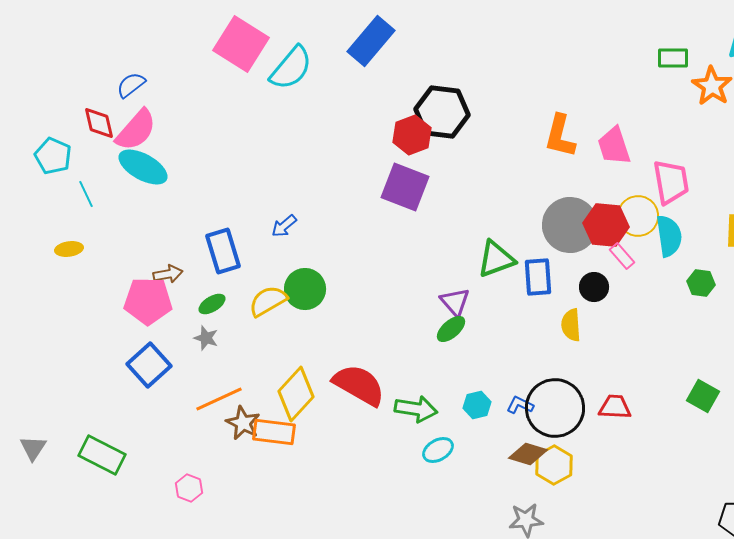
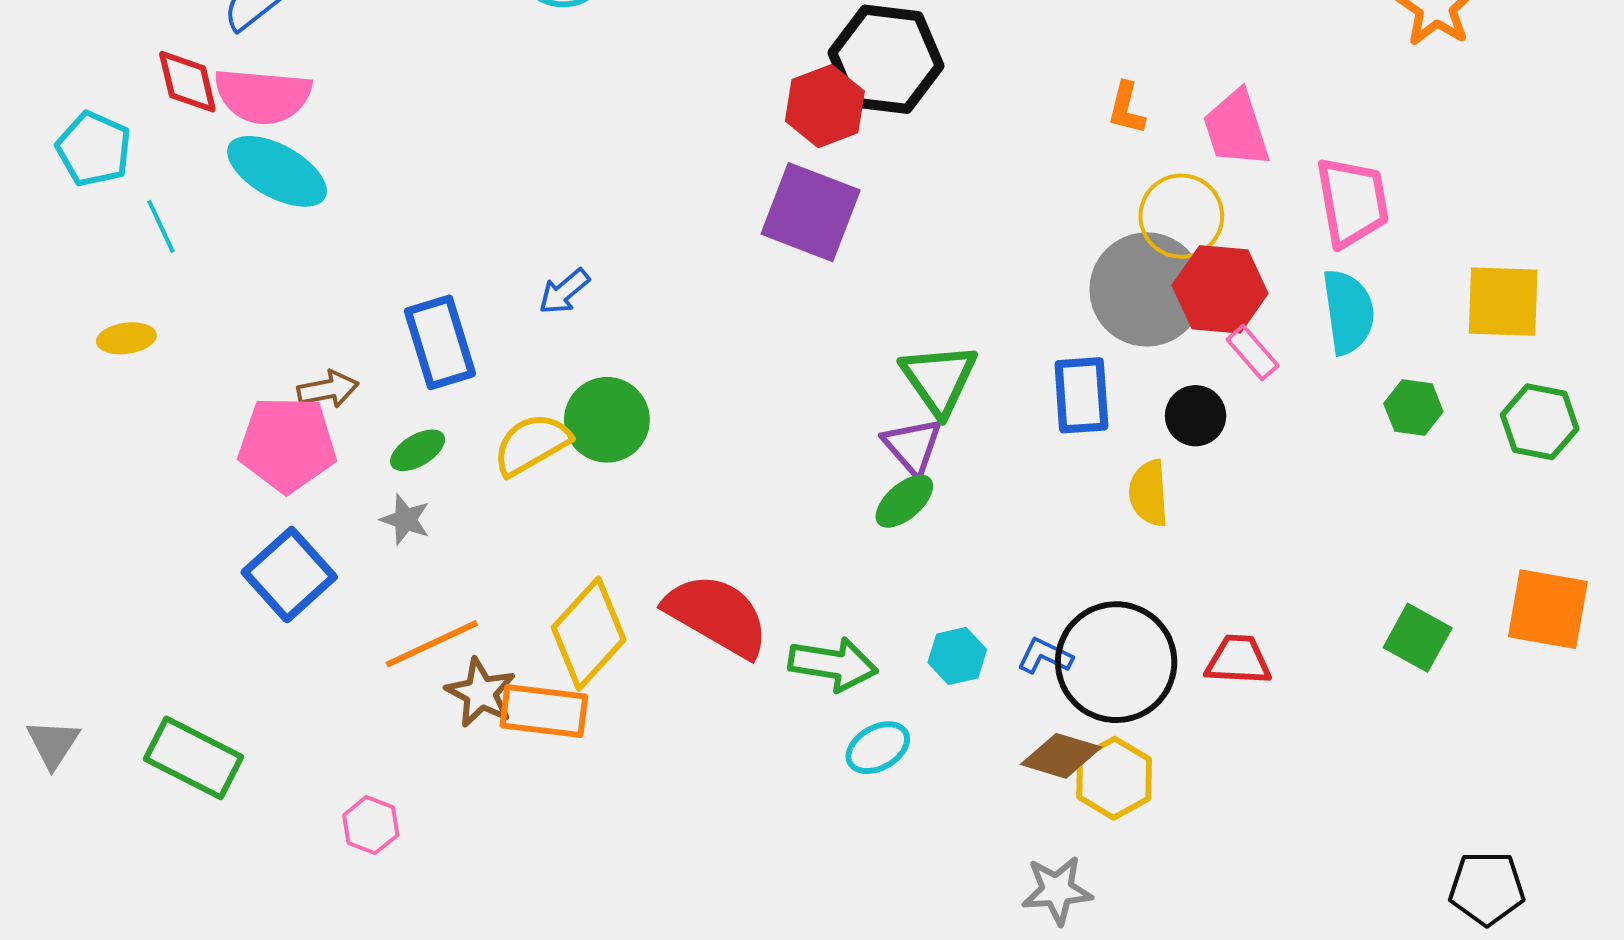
pink semicircle: (136, 130) -> (263, 96), turned 54
orange L-shape: (560, 136) -> (1126, 108), size x0.6
yellow circle: (638, 216) -> (1181, 216), moved
green triangle: (496, 259) -> (939, 379), moved, turned -45

